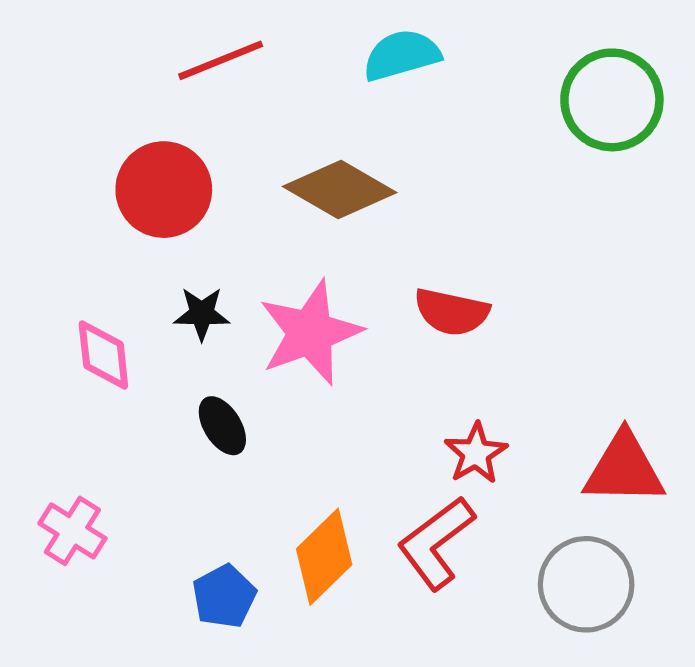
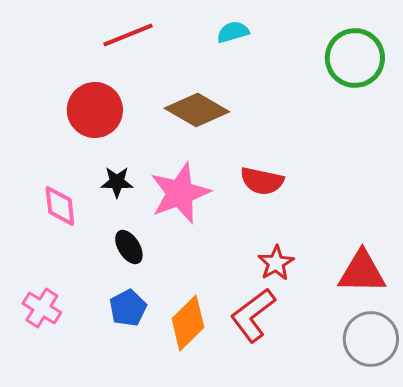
cyan semicircle: (402, 55) -> (233, 32), size x0.7
gray circle: (586, 584) -> (371, 339), moved
blue pentagon: (224, 596) -> (128, 308), moved

